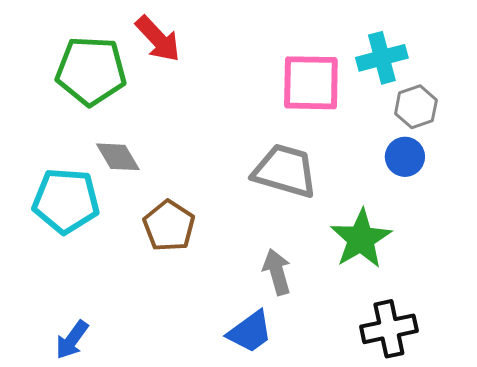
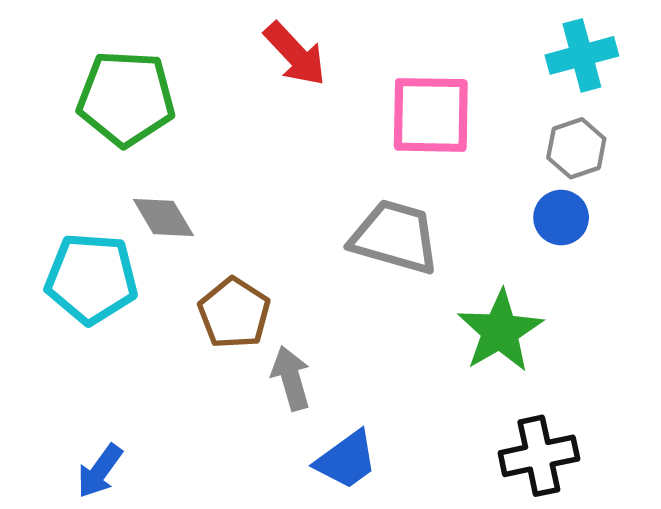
red arrow: (158, 39) -> (295, 54), moved
cyan cross: (382, 58) -> (582, 55), moved
gray arrow: (277, 272) -> (291, 378), moved

